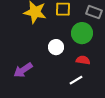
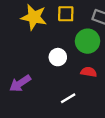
white line: (76, 80) -> (68, 98), moved

